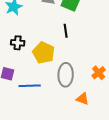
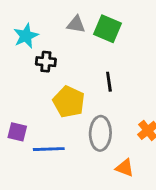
black line: (66, 31) -> (109, 82), moved
black cross: (18, 43) -> (46, 62), moved

